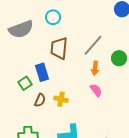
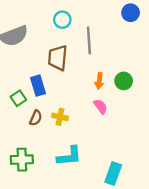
cyan circle: (53, 17) -> (62, 20), moved
gray line: (93, 45) -> (89, 40), moved, turned -45
green circle: (119, 58) -> (124, 81), moved

